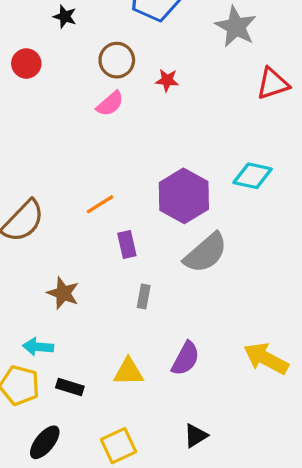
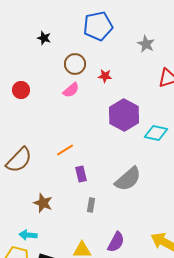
gray star: (236, 27) -> (146, 44), size x0.7
red circle: (26, 63) -> (21, 90), moved
purple hexagon: (184, 196) -> (124, 115), moved

